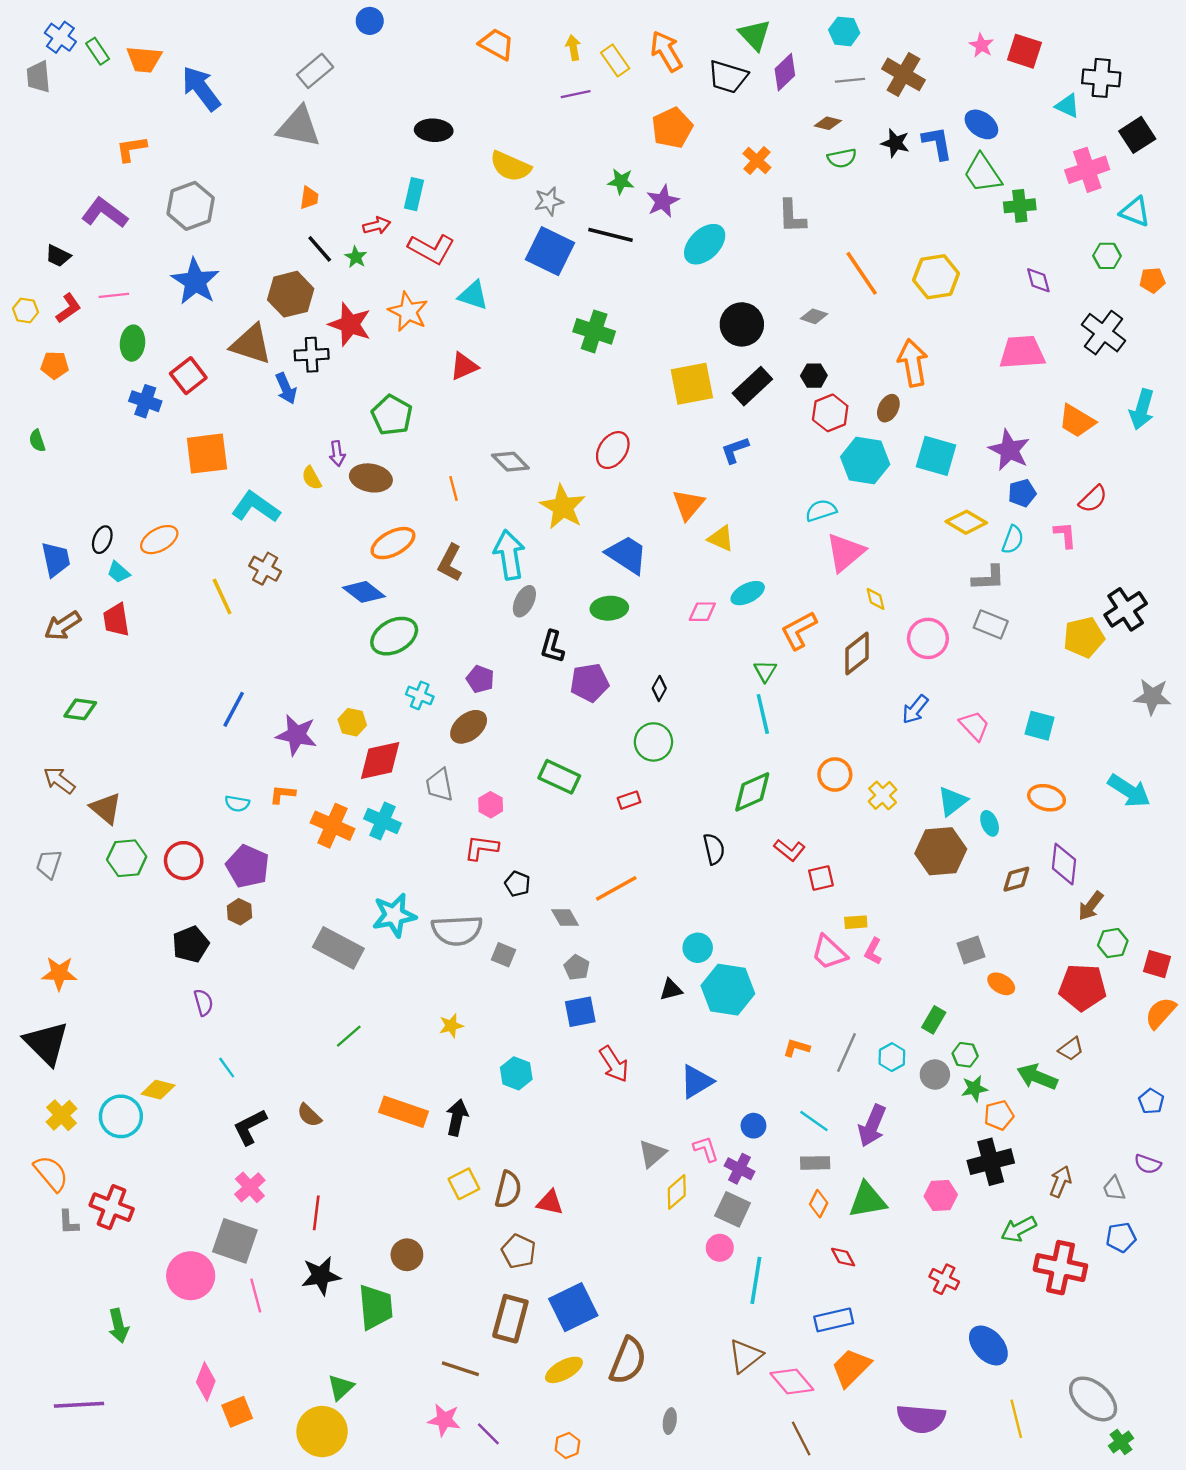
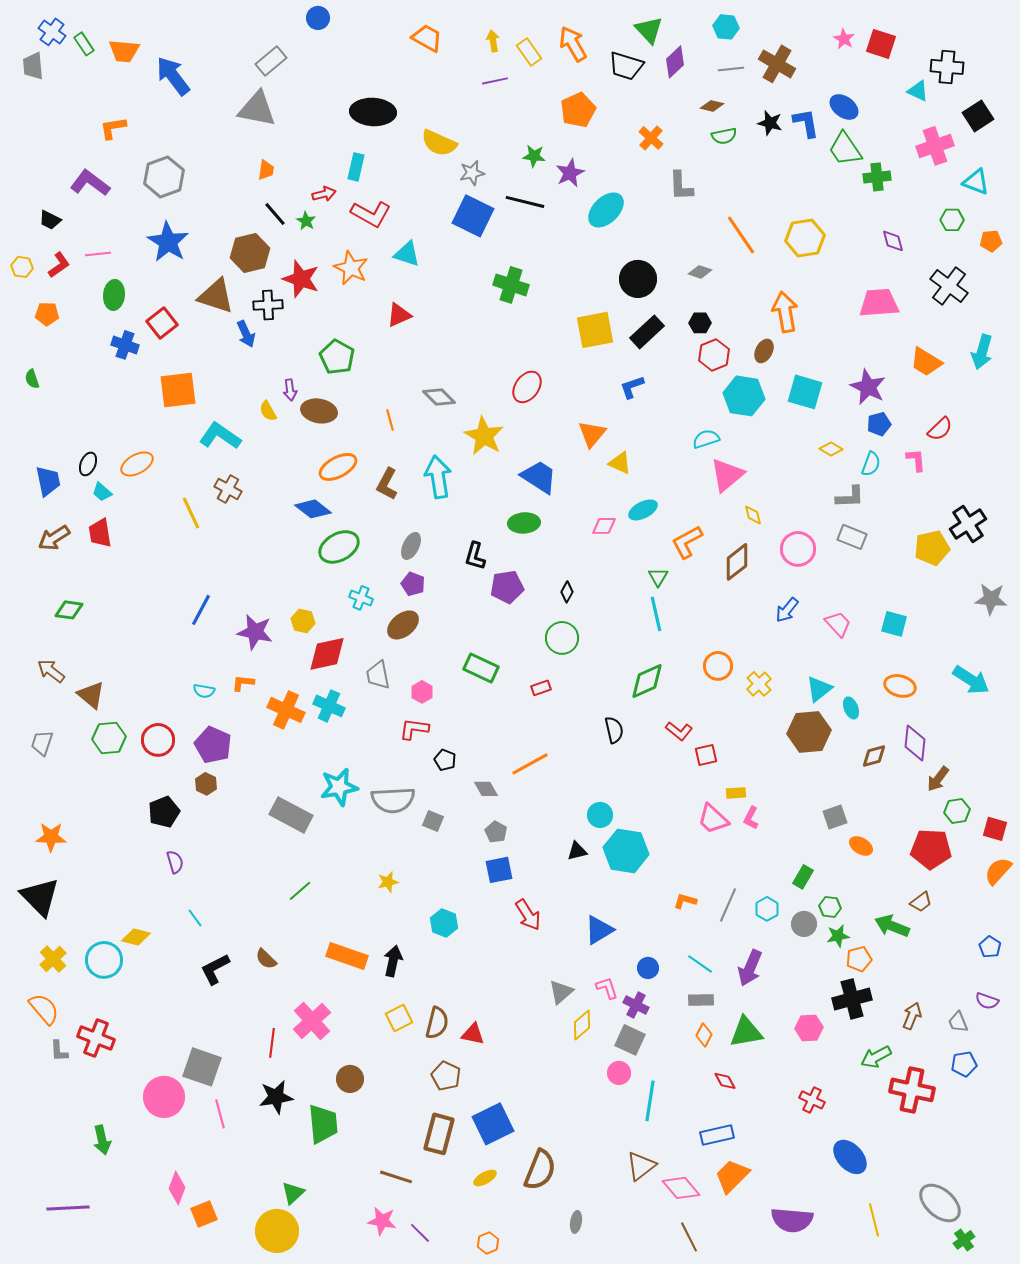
black ellipse: (434, 130) -> (373, 112), size x1.4
yellow diamond: (966, 522) -> (831, 449), size x0.7
gray ellipse: (524, 601) -> (411, 546), moved
pink cross: (250, 1187) -> (312, 1021), moved, size x1.4
yellow ellipse: (564, 1370) -> (485, 1178), size x0.7

